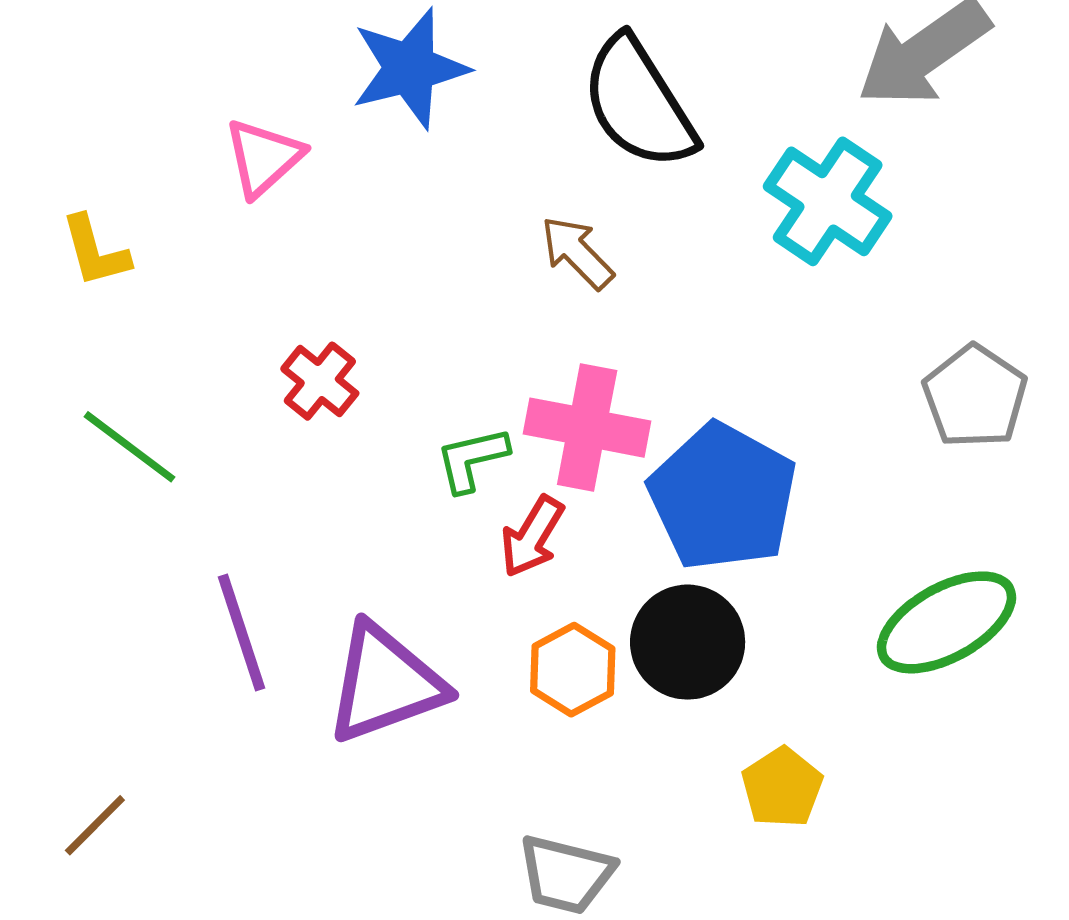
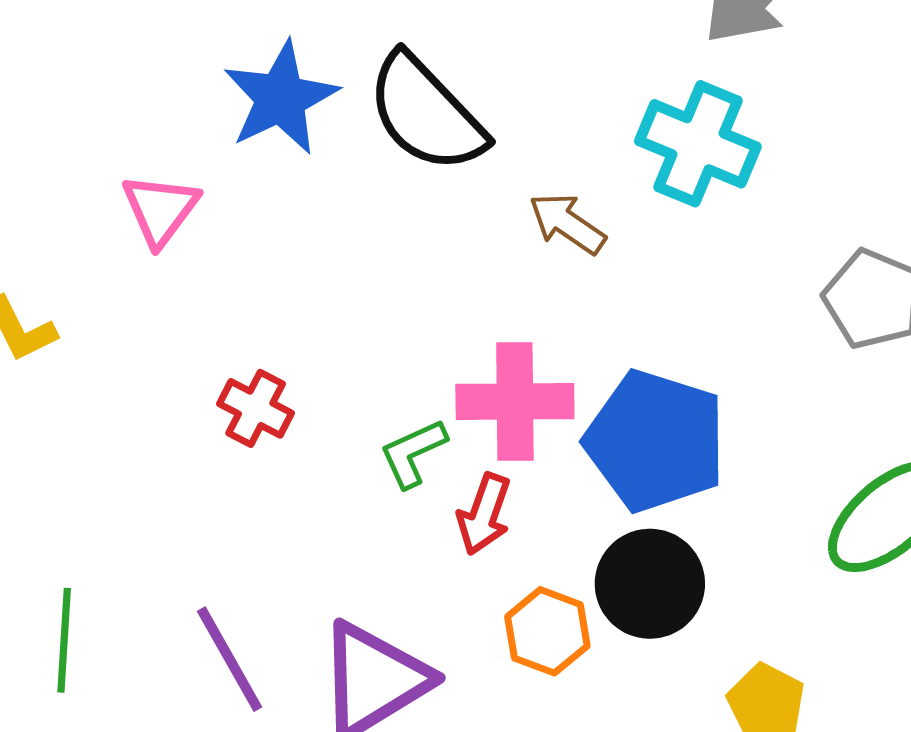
black semicircle: (639, 103) -> (426, 113), moved
brown arrow: (577, 253) -> (567, 223), moved
green line: (129, 447) -> (64, 640), moved, turned 68

